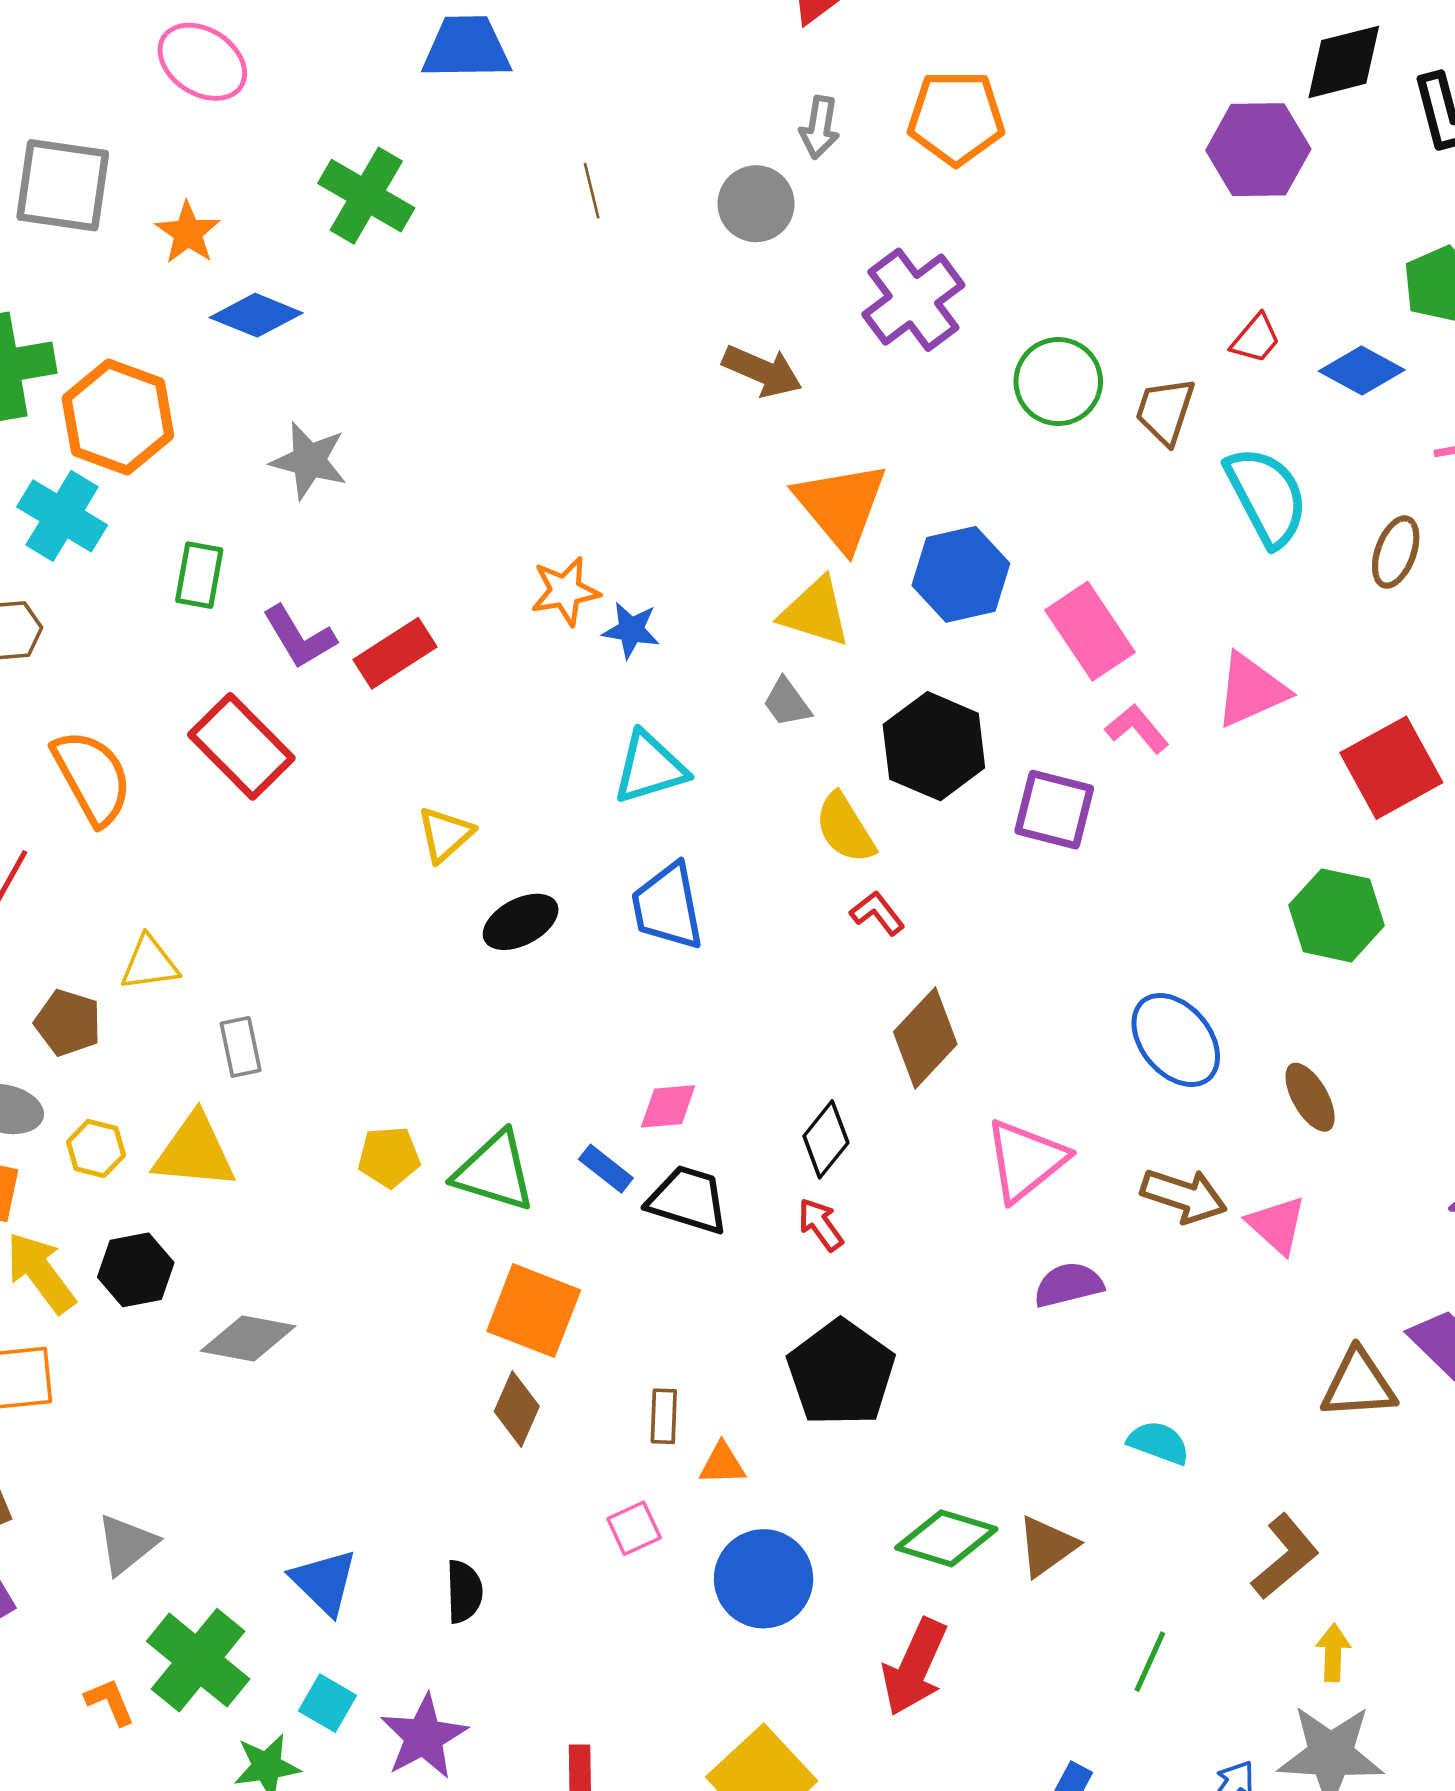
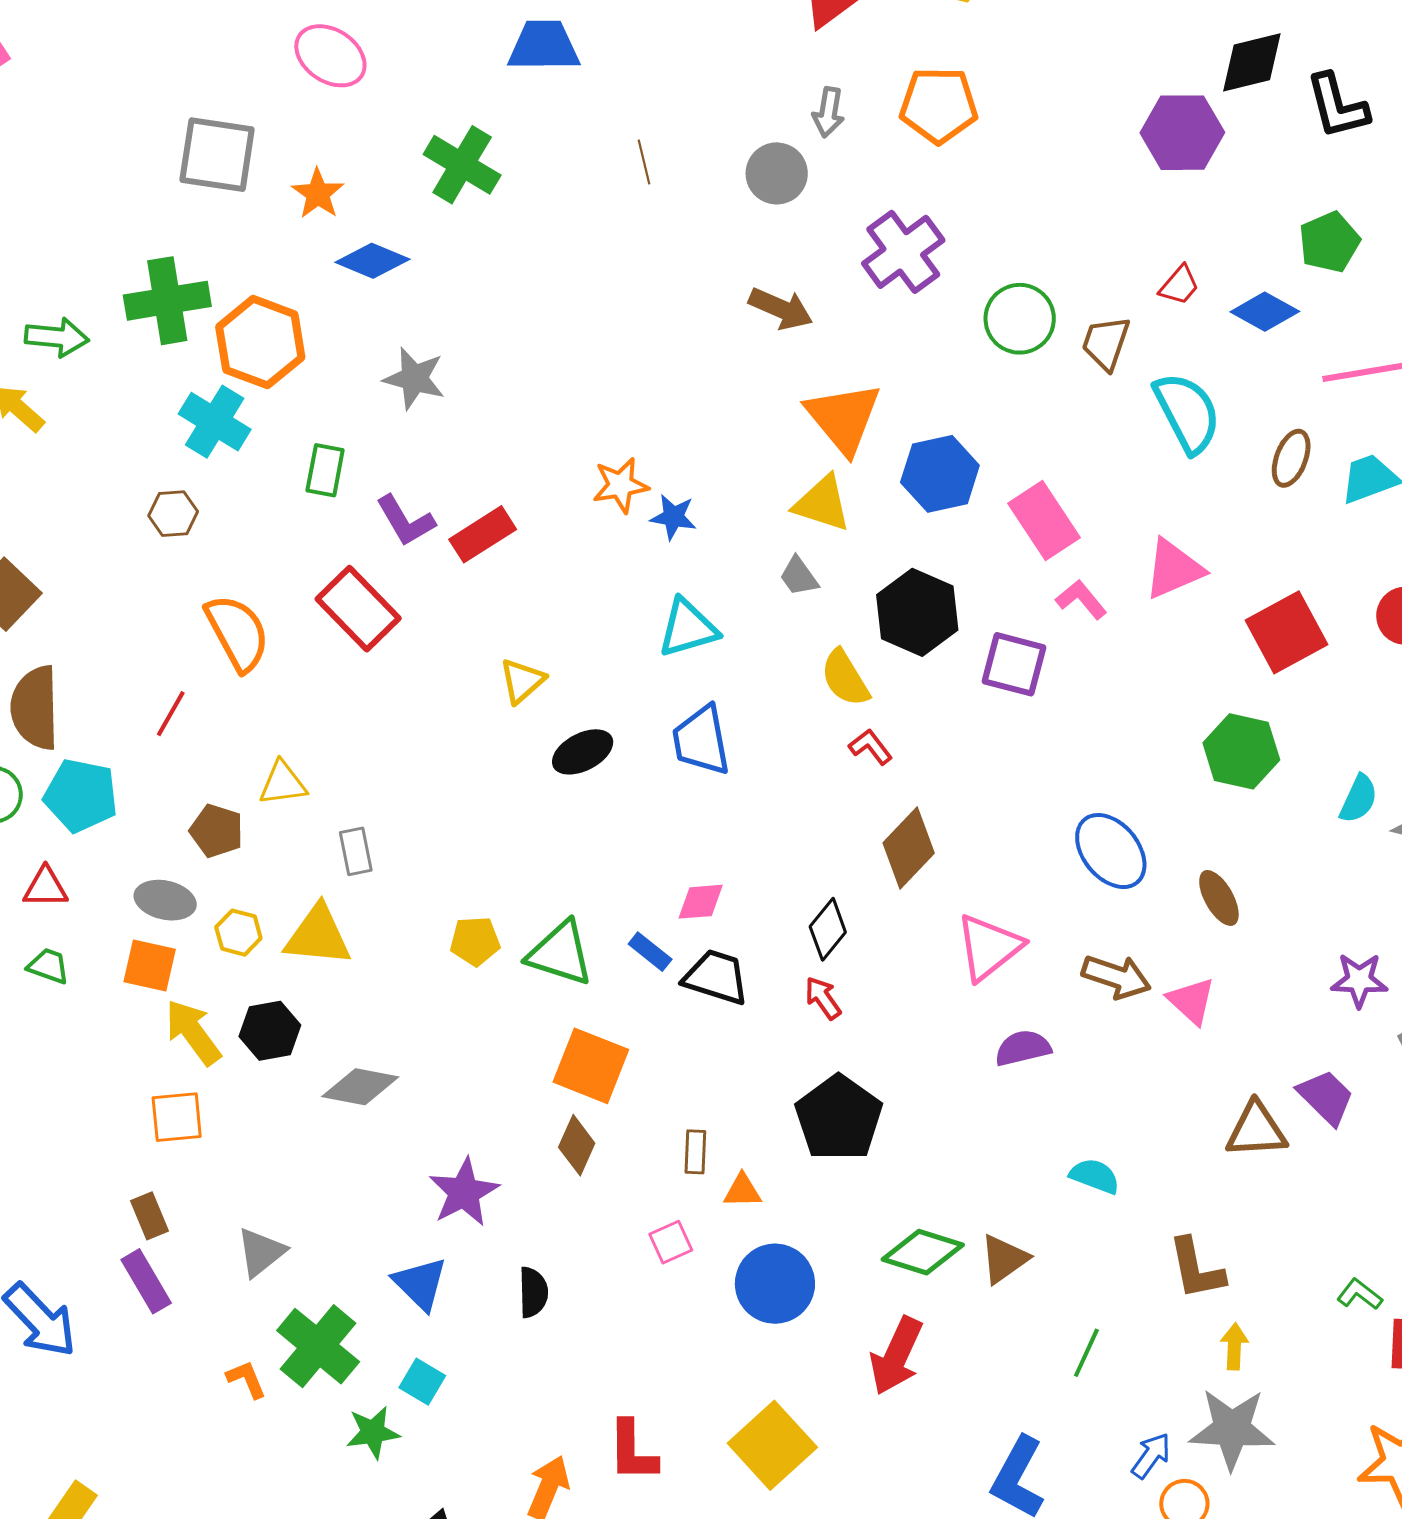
brown L-shape: (1285, 1557) -> (1196, 1269), turned 118
purple star: (424, 1737) -> (464, 1192), moved

